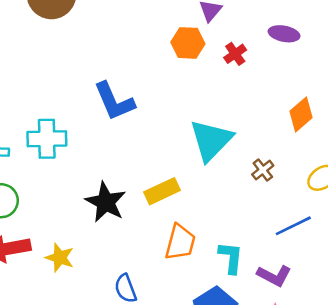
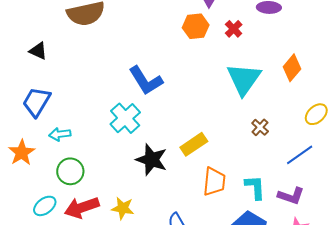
cyan cross: (47, 139) -> (125, 118), moved, turned -32
cyan triangle: (211, 140) -> (244, 79), moved
brown cross: (263, 170) -> (260, 127), moved

